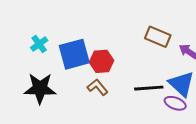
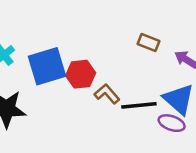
brown rectangle: (158, 37) -> (148, 43), size x0.7
brown L-shape: (98, 87) -> (107, 94), moved

